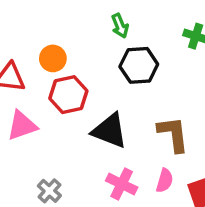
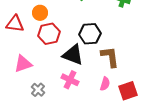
black hexagon: (139, 65) -> (90, 34), moved
pink triangle: (22, 126) -> (23, 64), moved
pink cross: (122, 184) -> (70, 80), moved

